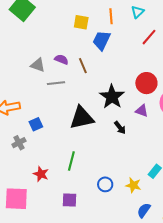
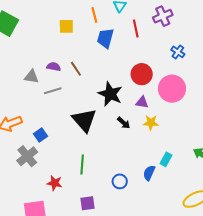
red line: (149, 37) -> (136, 29), turned -42
blue trapezoid: (101, 40) -> (105, 38), moved
black triangle: (82, 118) -> (84, 120), turned -48
gray cross: (19, 143) -> (27, 156), size x1.5
yellow star: (133, 185) -> (151, 123), moved
blue semicircle: (144, 210) -> (149, 173), moved

